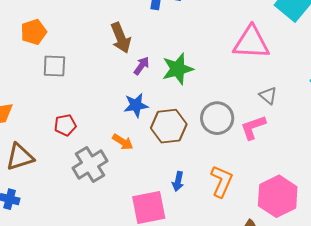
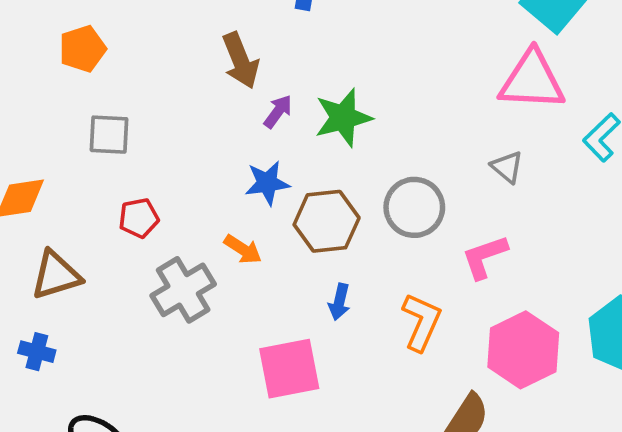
pink triangle: (251, 43) -> (532, 80), moved
gray square: (54, 66) -> (109, 135), moved
pink L-shape: (253, 127) -> (485, 257), moved
blue arrow: (178, 181) -> (339, 302), moved

